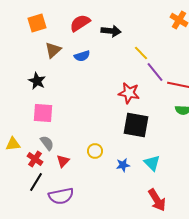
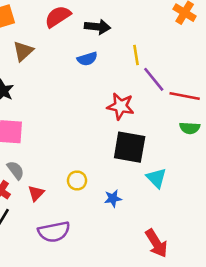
yellow line: (141, 53) -> (136, 55), turned 35
blue semicircle: (82, 56) -> (87, 59), moved
cyan triangle: (152, 163) -> (156, 178), moved
purple semicircle: (61, 196) -> (54, 232), moved

